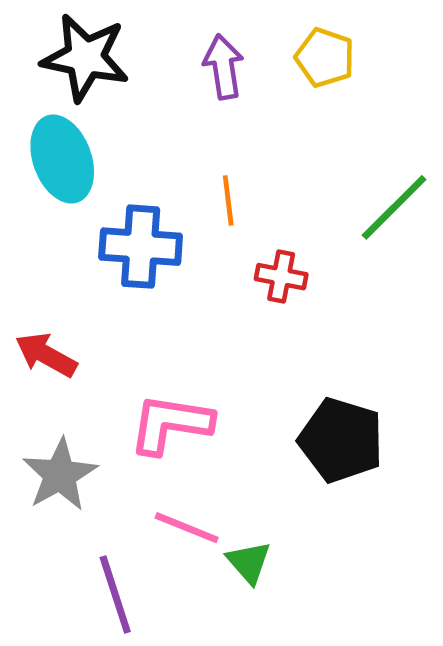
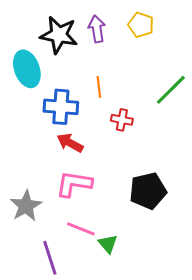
black star: (85, 58) -> (59, 35), moved
red arrow: (46, 355) -> (70, 143), moved
black pentagon: (341, 440) -> (148, 191), turned -30

